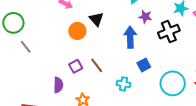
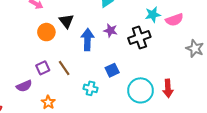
purple star: (145, 17) -> (111, 30), moved
blue arrow: (130, 37) -> (87, 40), moved
purple semicircle: (58, 85) -> (24, 86), turned 63

